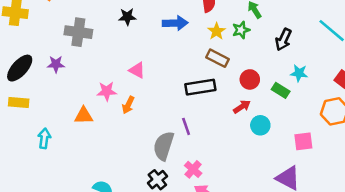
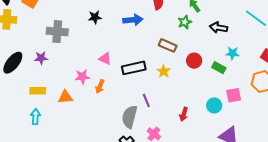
yellow star: (217, 31) -> (164, 71), moved
black arrow: (283, 40) -> (219, 28), turned 78
black rectangle: (200, 87) -> (134, 68), moved
yellow rectangle: (19, 102) -> (38, 91), moved
red arrow: (242, 107) -> (184, 114), moved, turned 144
cyan circle: (260, 125) -> (214, 105), moved
pink square: (303, 141) -> (234, 95), moved

